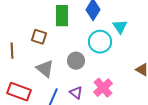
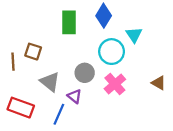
brown square: (39, 37) -> (33, 52), moved
pink cross: (103, 88) -> (115, 84), moved
purple triangle: (76, 93) -> (75, 96), moved

